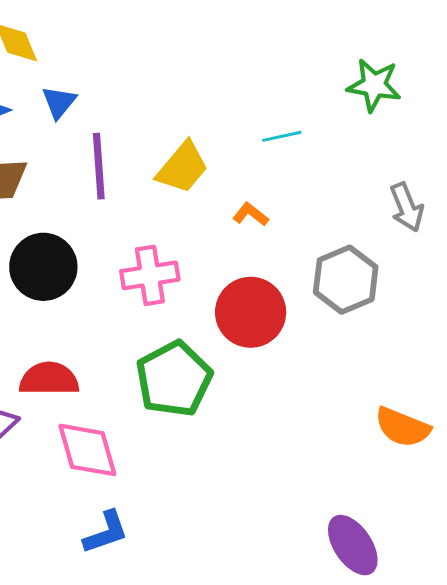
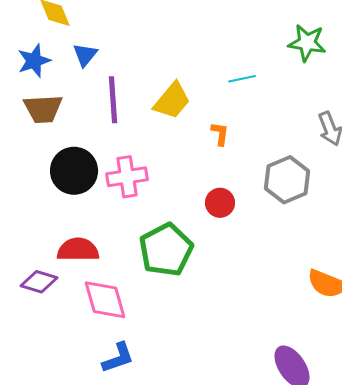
orange L-shape: (251, 214) -> (220, 134), turned 60
pink cross: (150, 275) -> (127, 177), moved
red circle: (251, 312) -> (220, 203), size x0.6

